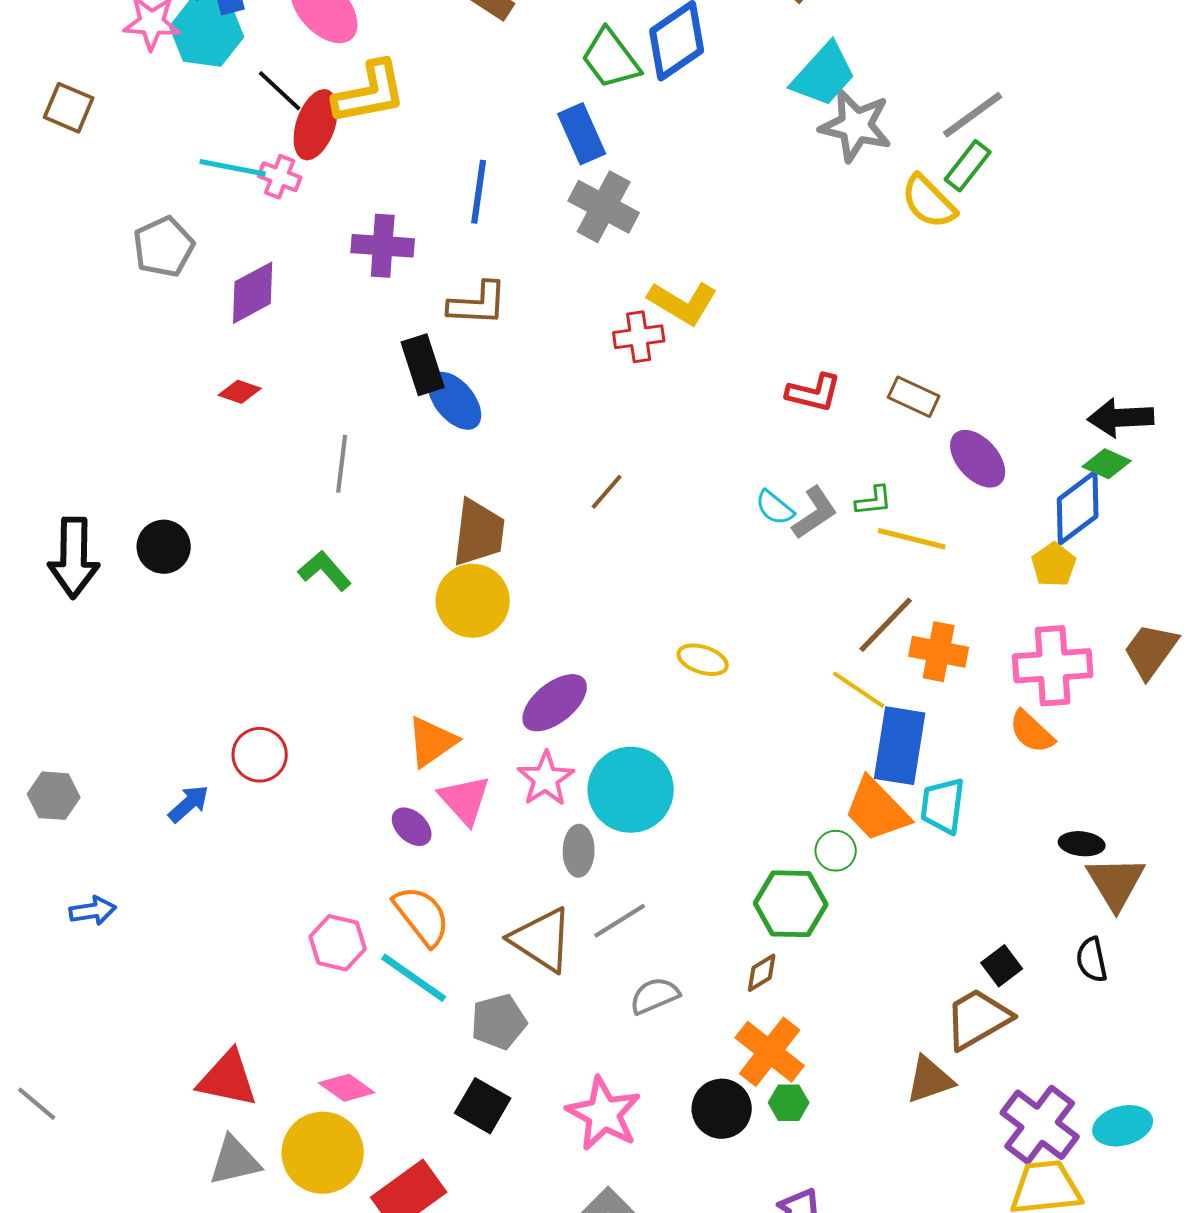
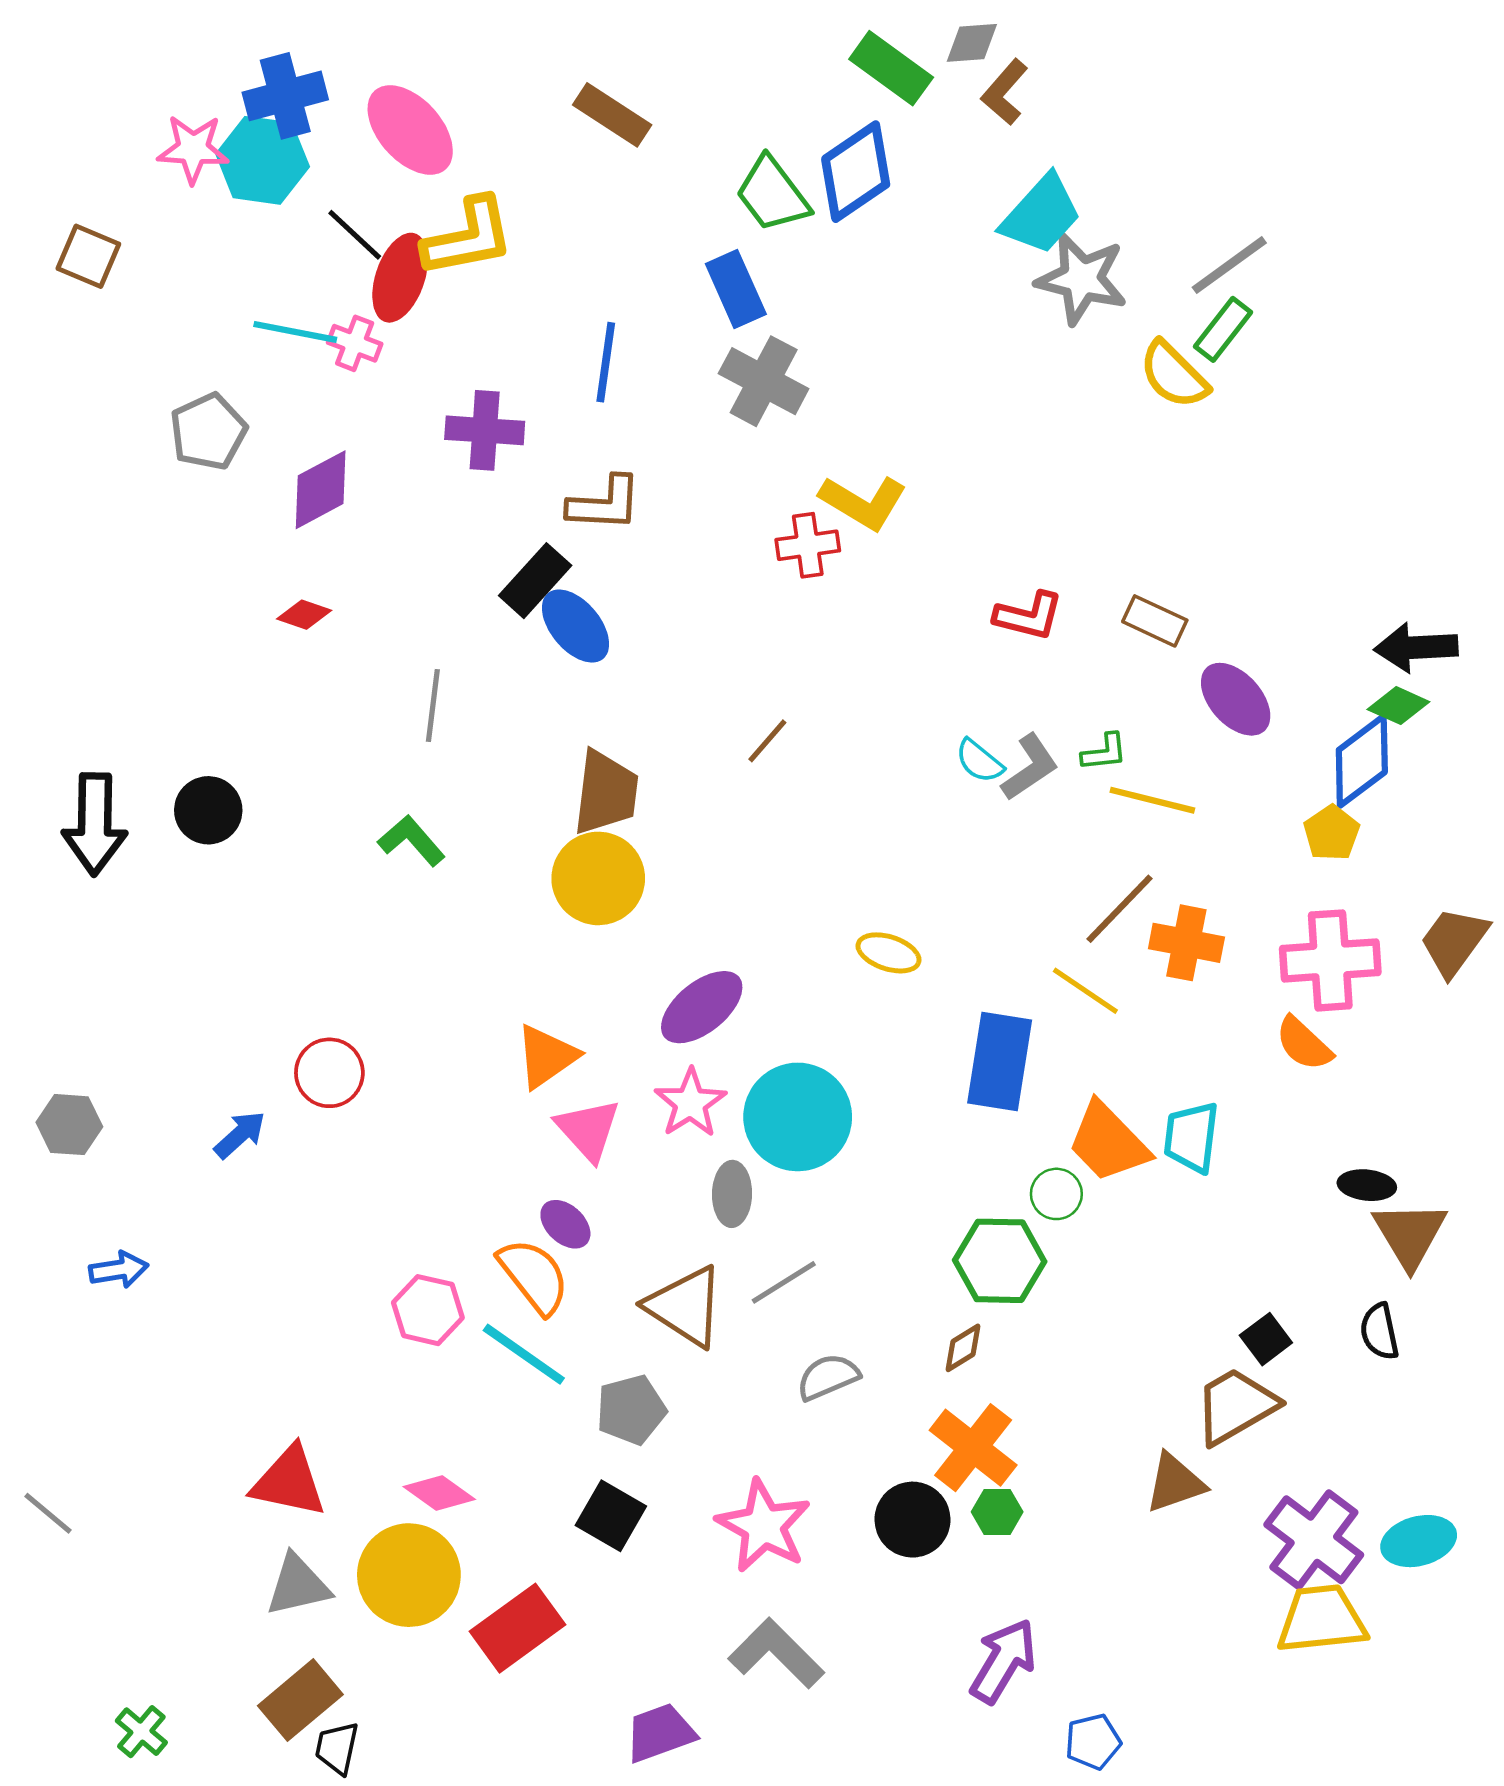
black rectangle: (423, 365) -> (535, 581), turned 60
blue rectangle: (900, 746) -> (1000, 1061), moved
purple ellipse: (412, 827) -> (565, 1224), moved

